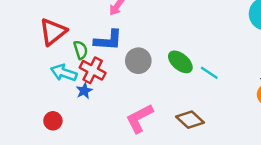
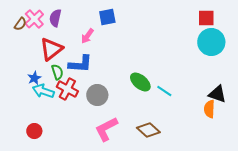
red triangle: (53, 32) -> (51, 49), moved
gray circle: (138, 61) -> (97, 95), moved
blue star: (84, 91) -> (34, 78), moved

